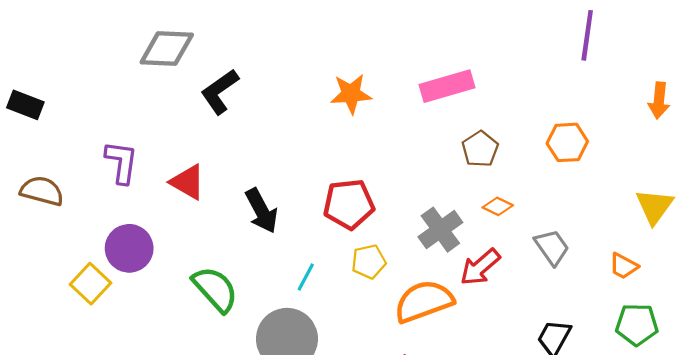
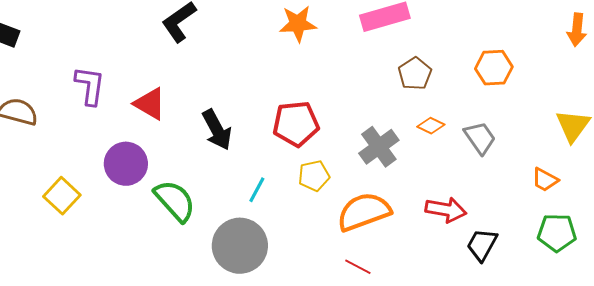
gray trapezoid: (552, 247) -> (480, 138), moved
purple circle: (129, 248) -> (126, 164), moved
red arrow: (480, 267) -> (446, 210), moved, turned -129

